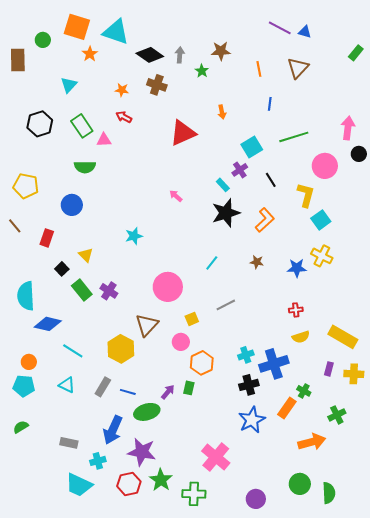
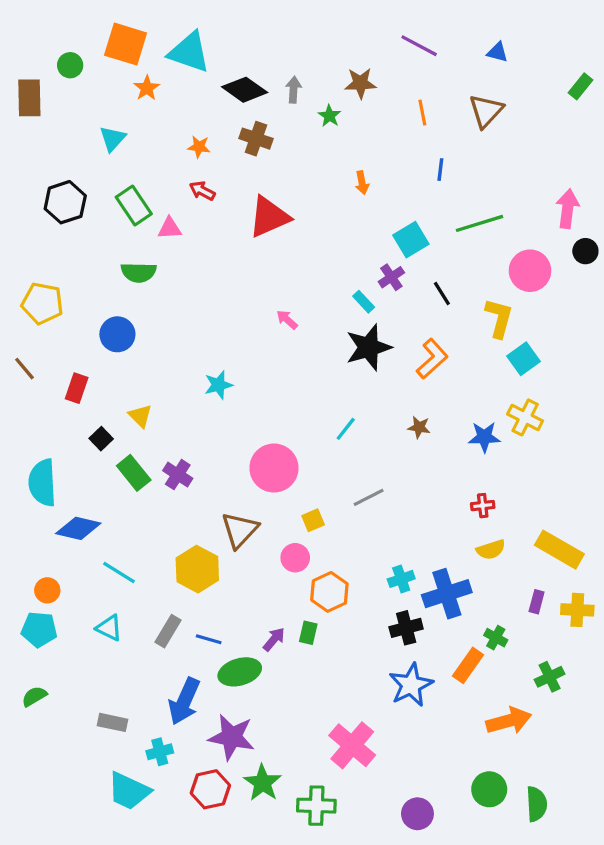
purple line: (280, 28) -> (419, 46), moved
red triangle: (183, 133) -> (269, 217), moved

